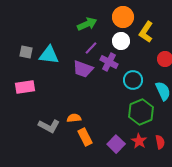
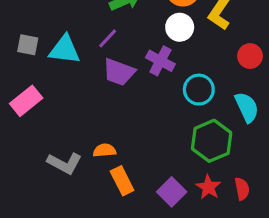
purple line: (91, 48) -> (108, 38), moved
pink rectangle: (25, 87) -> (26, 101), turned -30

